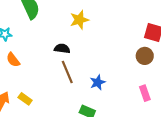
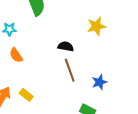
yellow star: (79, 20) -> (96, 26), moved

